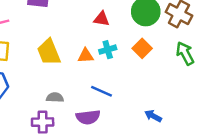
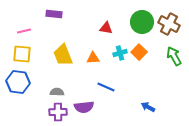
cyan cross: (108, 50) -> (120, 53), moved
gray semicircle: (55, 97) -> (57, 92), moved
purple semicircle: (88, 117) -> (84, 107), moved

